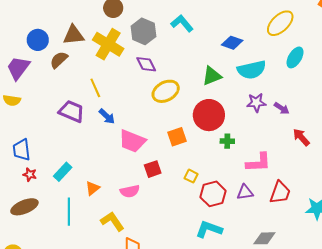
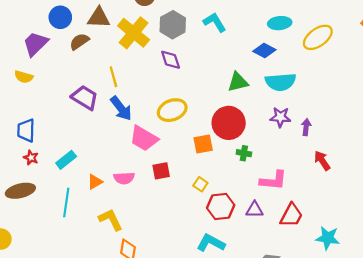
cyan ellipse: (295, 57) -> (280, 23), moved, turned 45
yellow ellipse: (166, 91) -> (172, 110), moved
purple arrow: (282, 108) -> (306, 127), turned -126
blue arrow: (107, 116) -> (121, 108), size x1.4
orange square: (177, 137) -> (203, 144), moved
pink semicircle: (130, 191) -> (124, 178), moved

